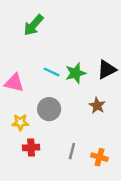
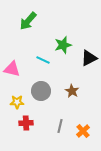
green star: (76, 73) -> (63, 45), moved
brown star: (97, 106) -> (72, 91), moved
orange cross: (100, 157) -> (83, 131), turned 32

